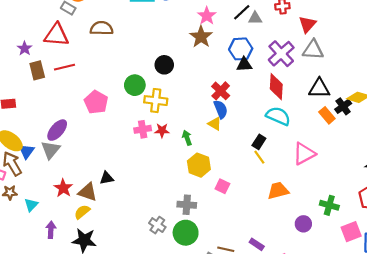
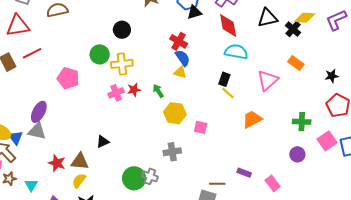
orange rectangle: (327, 115) -> (296, 63), moved
gray triangle: (50, 150) -> (37, 131), turned -42
black triangle: (107, 178) -> (103, 142), moved
purple circle: (303, 224) -> (297, 154), moved
green circle: (186, 233) -> (134, 178), moved

